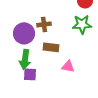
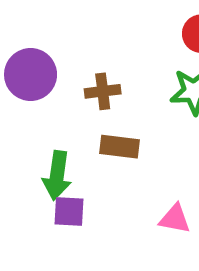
purple circle: (24, 33) -> (31, 75), moved
pink triangle: (68, 66) -> (175, 219), moved

